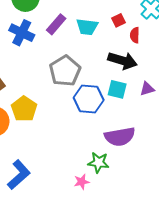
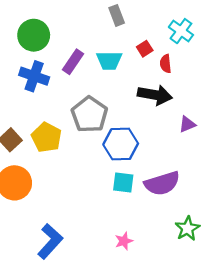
cyan square: (117, 89) -> (123, 183), moved
yellow pentagon: (24, 109) -> (46, 137), moved
green star: (98, 163) -> (187, 228), moved, turned -30

